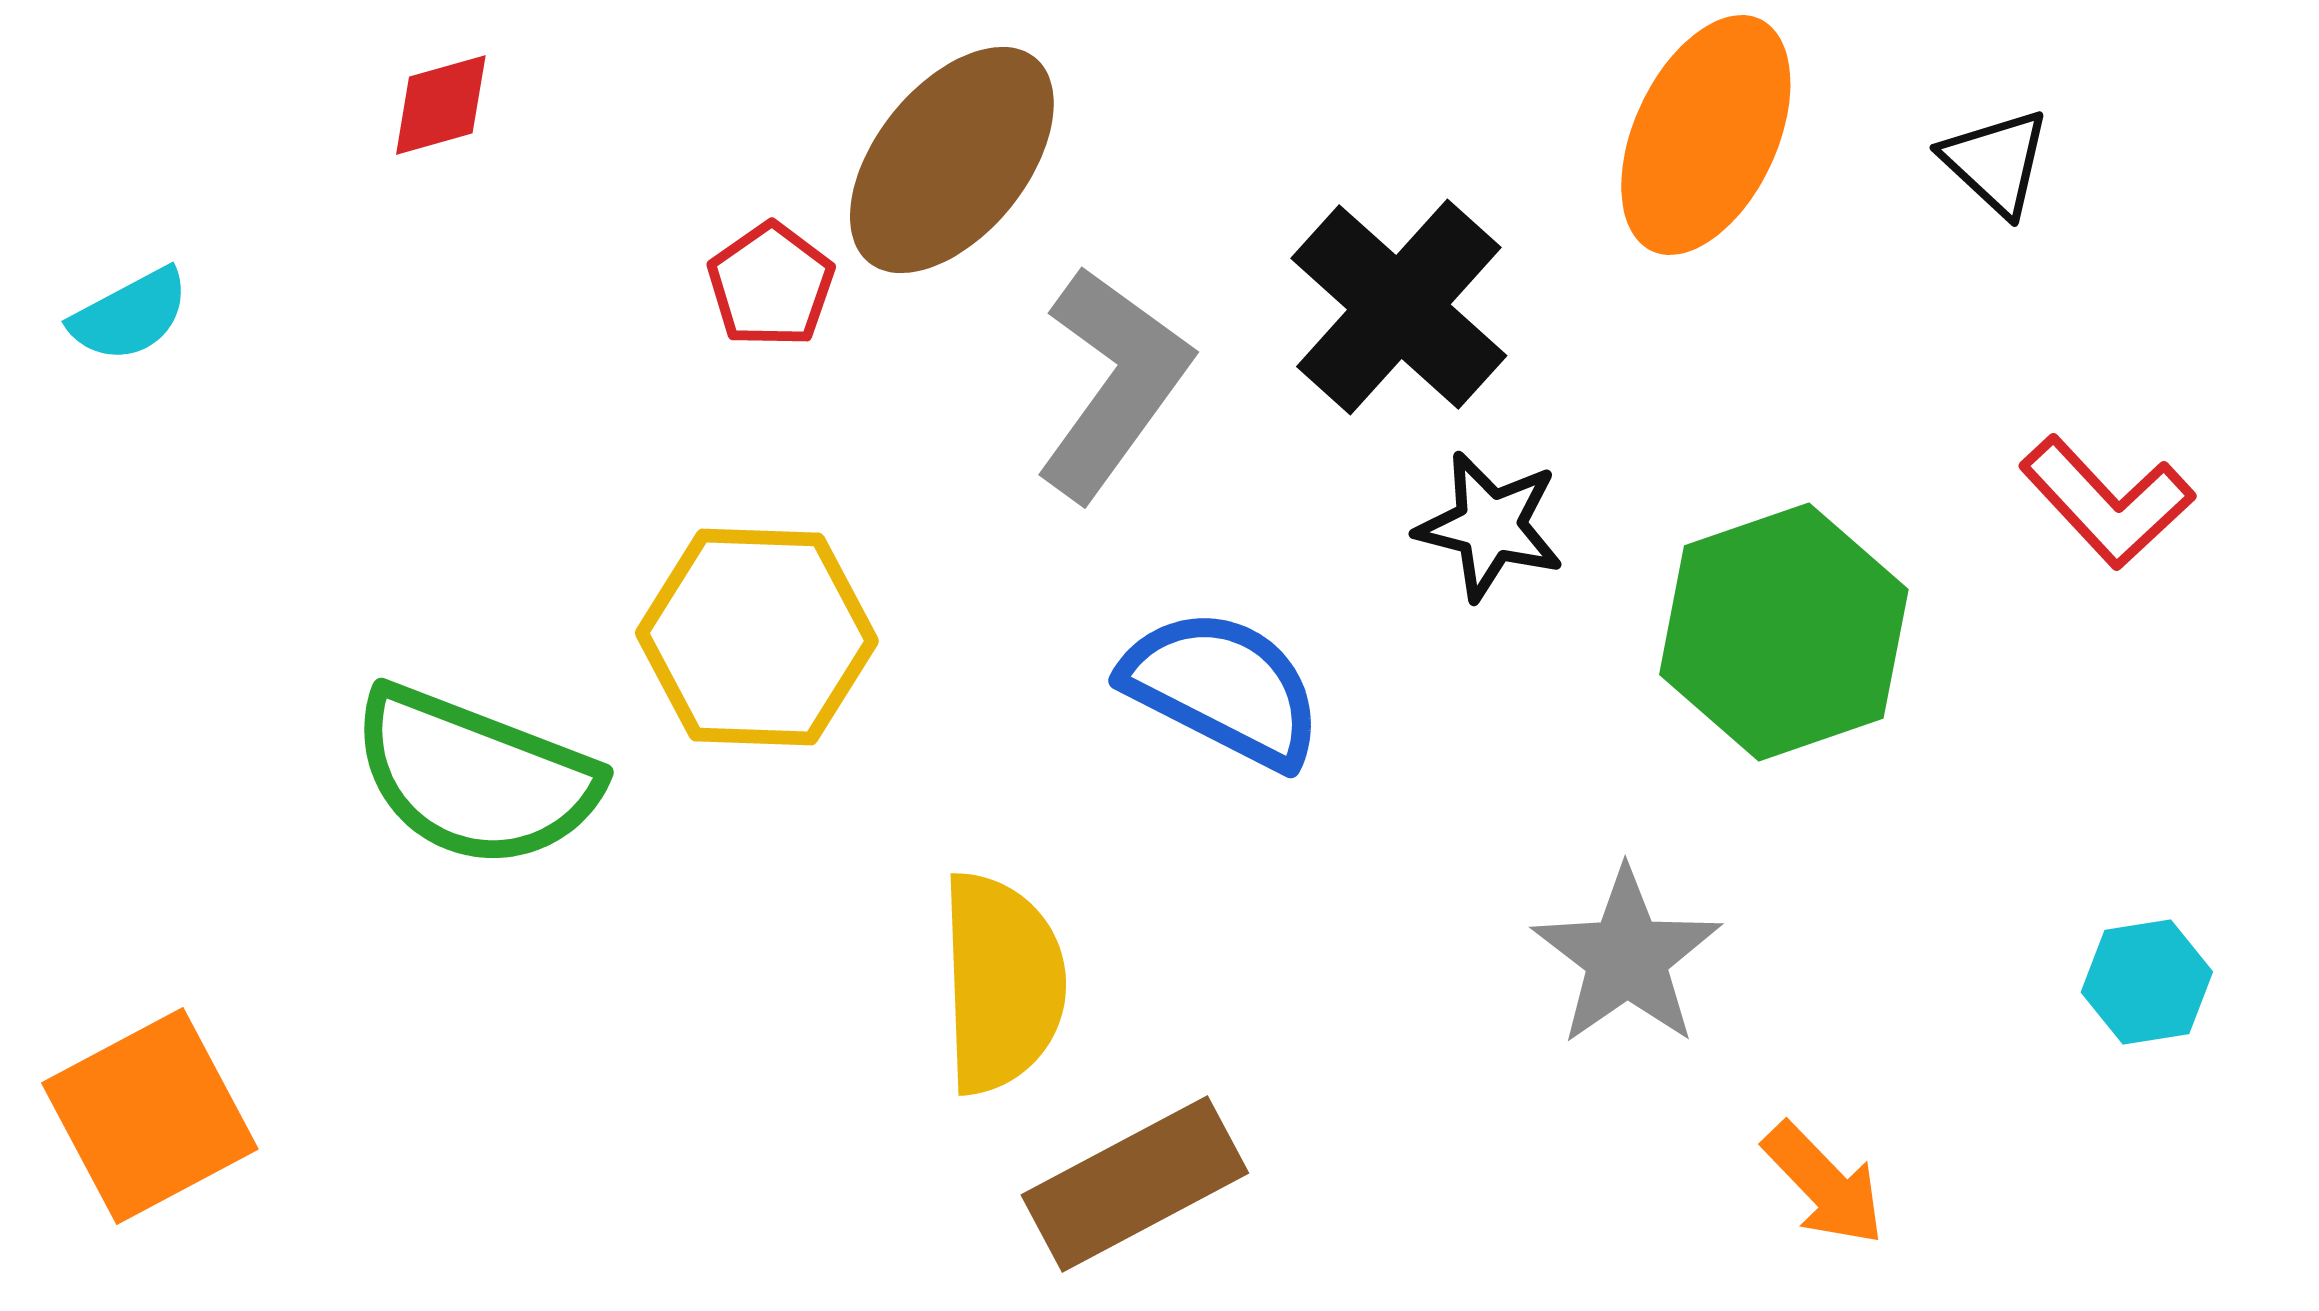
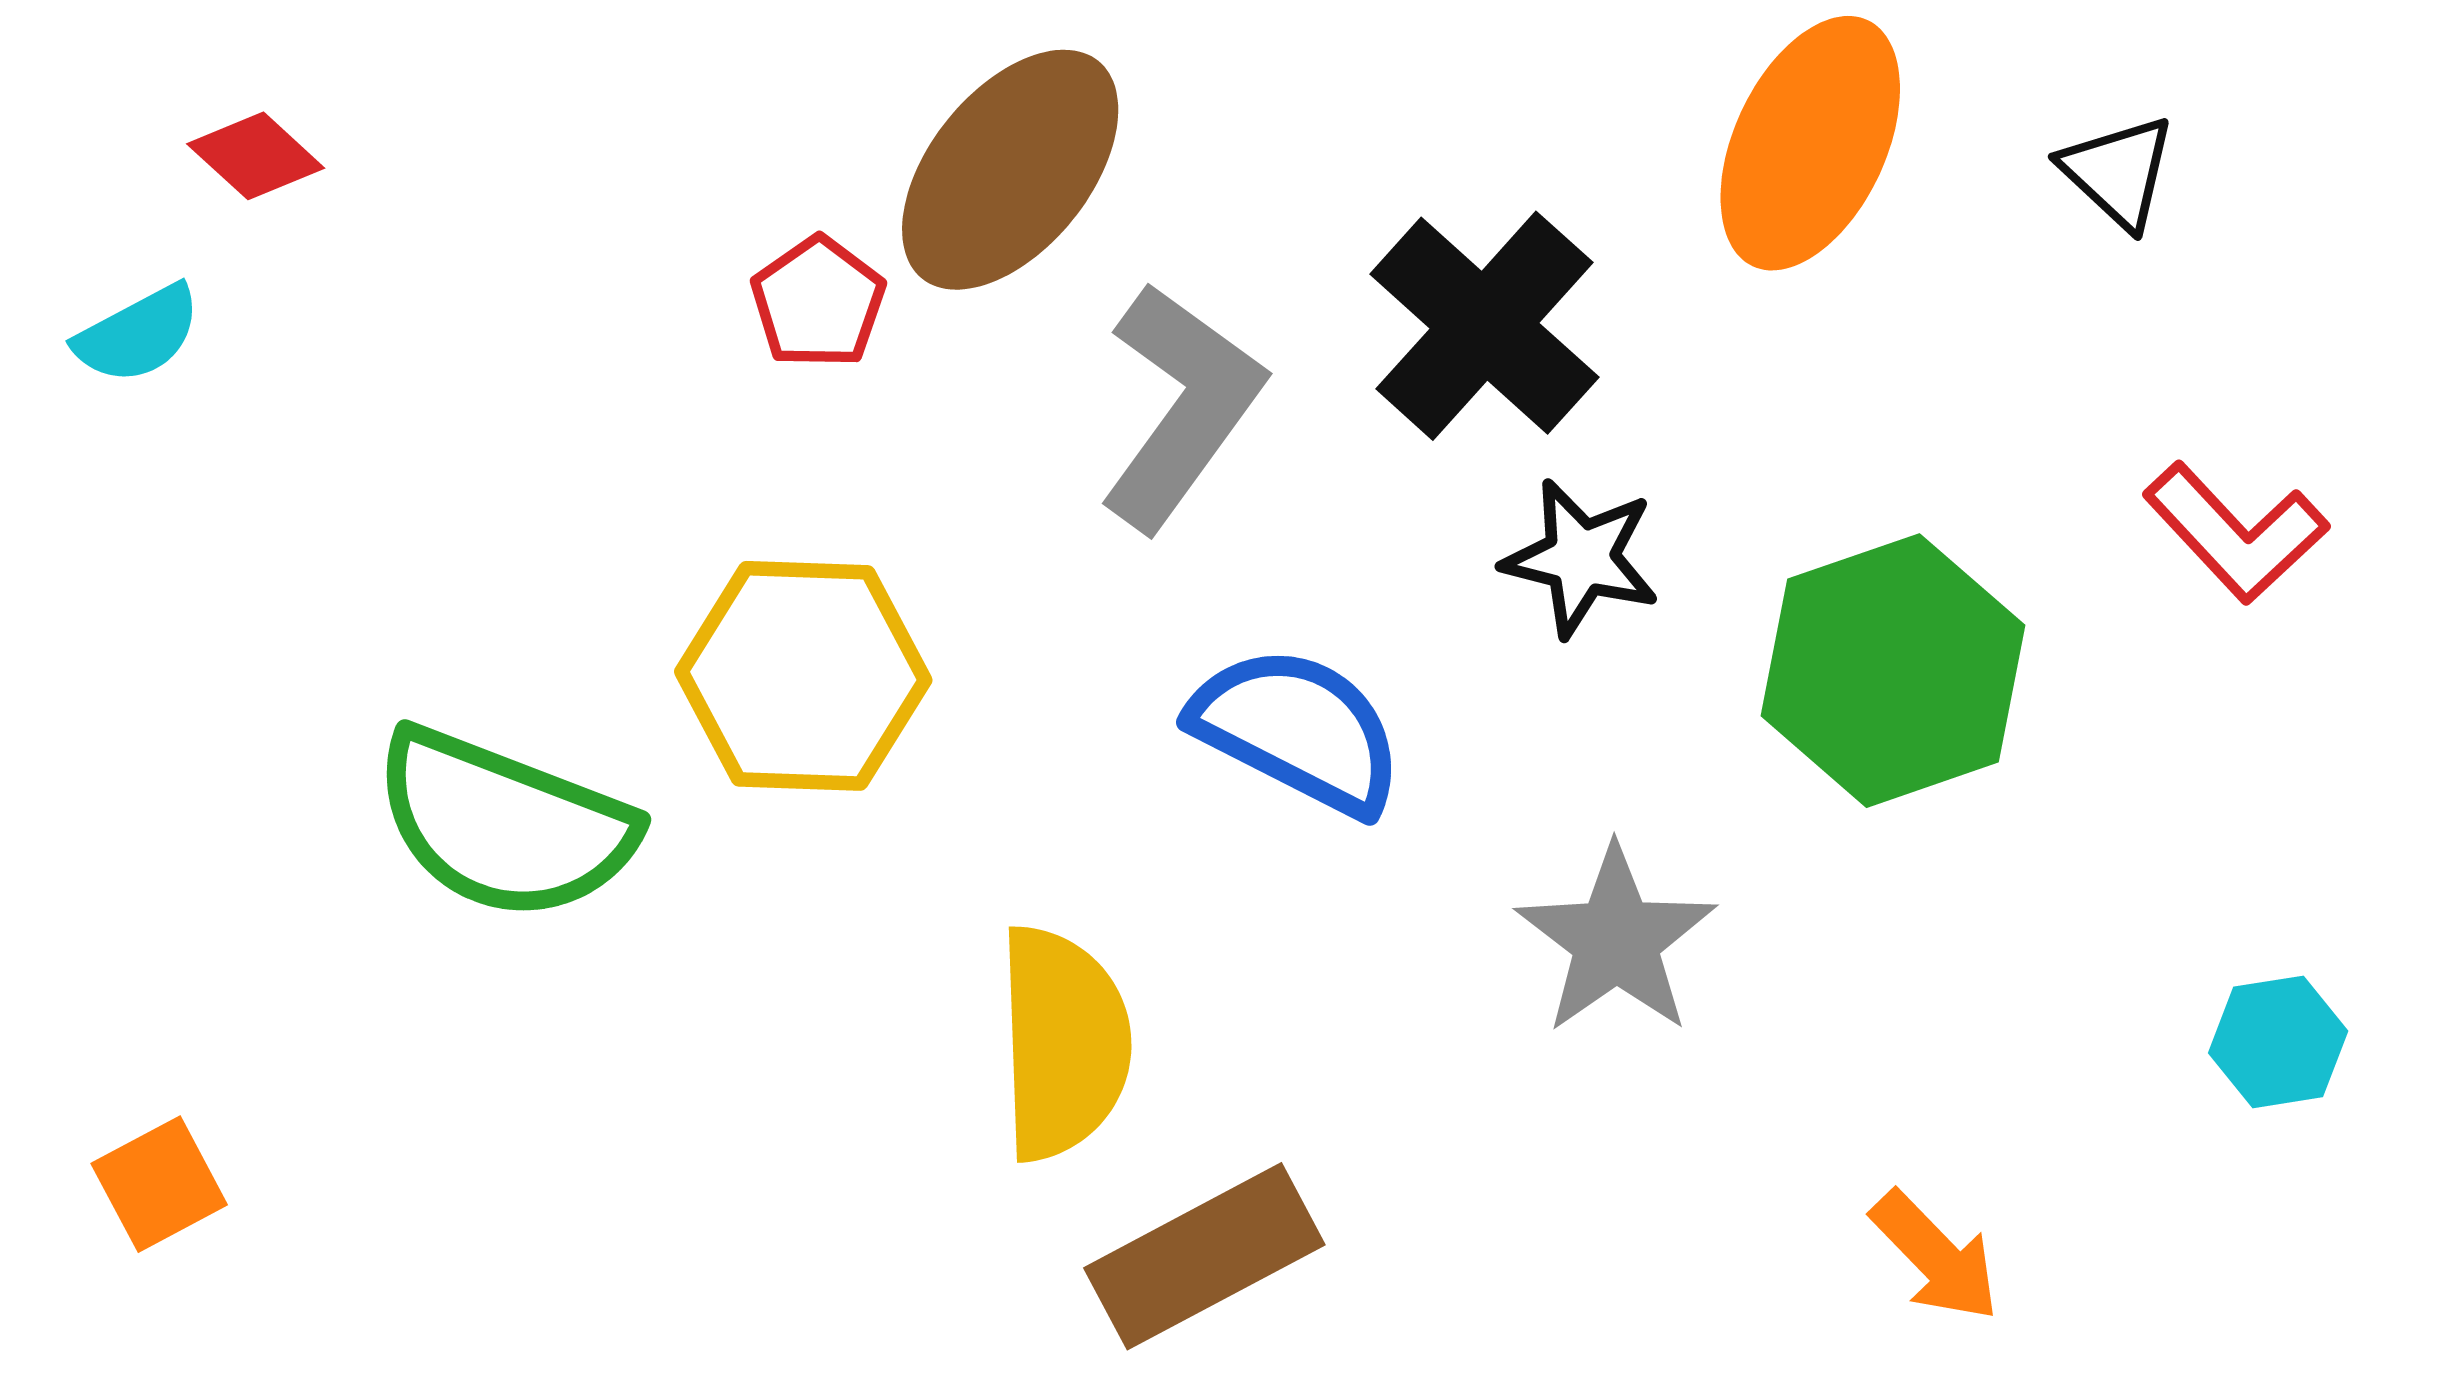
red diamond: (441, 105) -> (256, 156), moved, turned 58
gray star: (1627, 957) -> (1616, 940), moved
orange square: (150, 1116) -> (159, 1184), size x0.6

